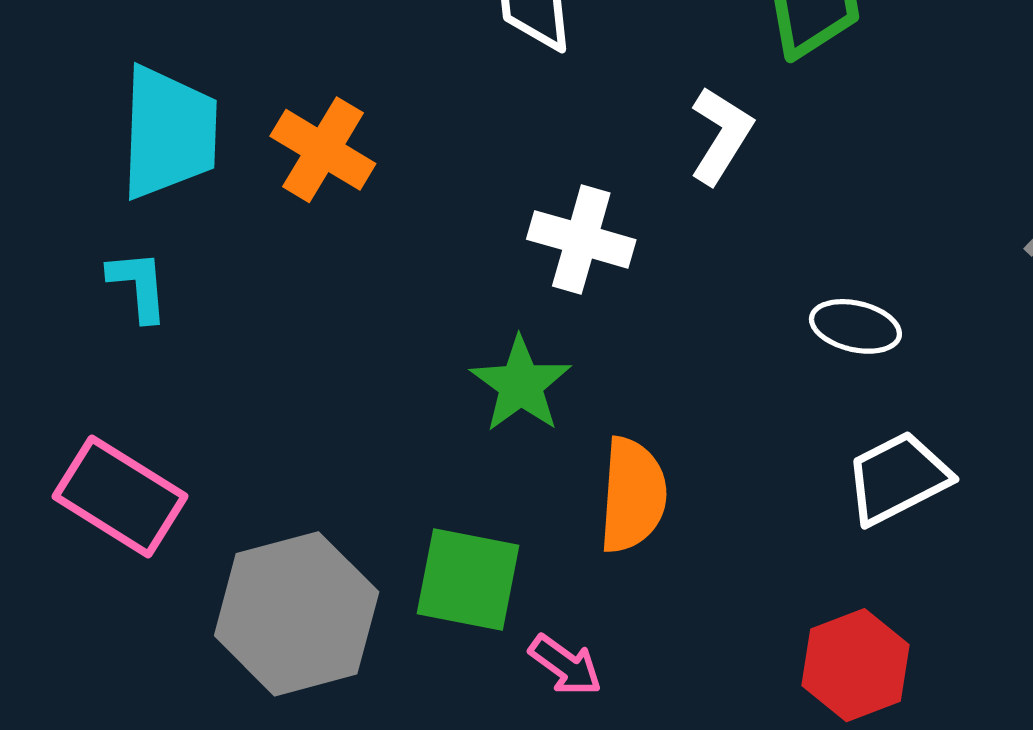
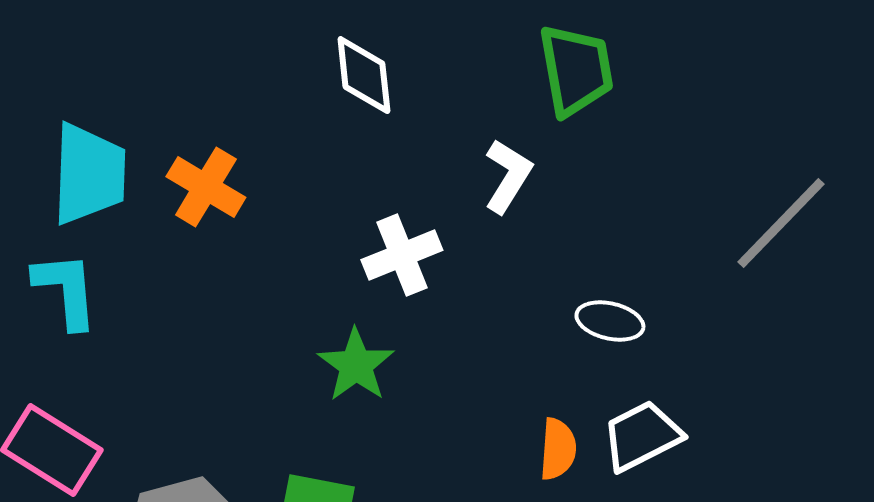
white cross: (581, 239) -> (402, 255), turned -38
cyan L-shape: (138, 286) -> (66, 290), size x1.4
orange semicircle: (633, 495) -> (558, 449), moved, size x0.7

